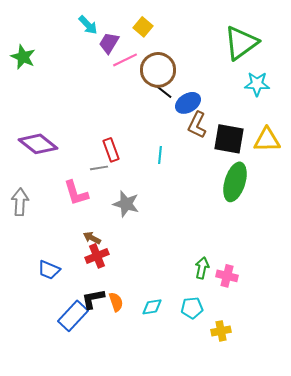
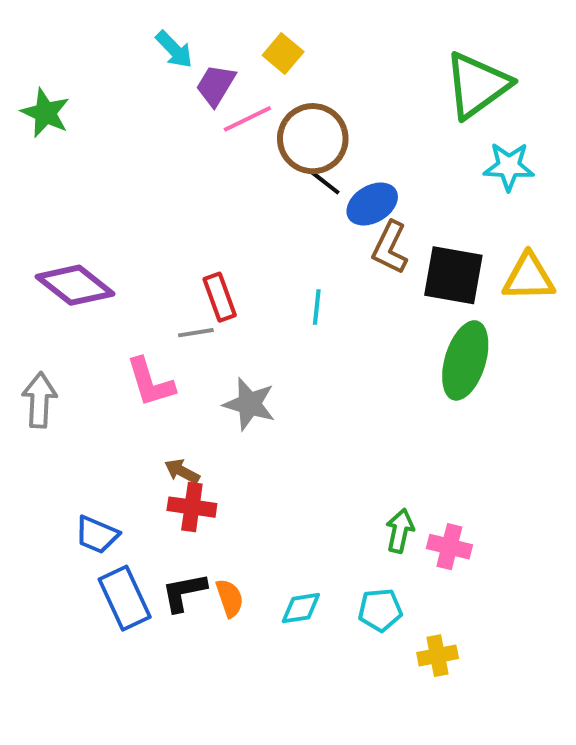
red cross: (97, 256) -> (192, 507), turned 30
blue rectangle: (73, 316) -> (125, 598), moved, turned -68

